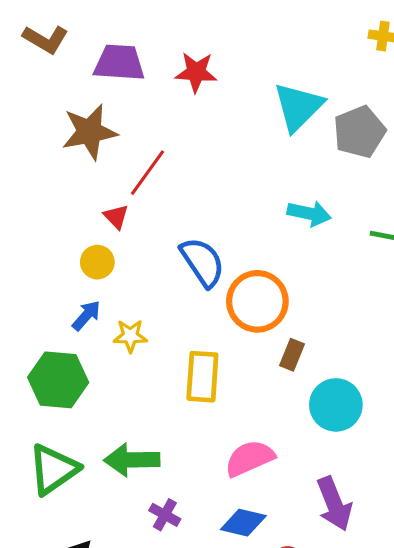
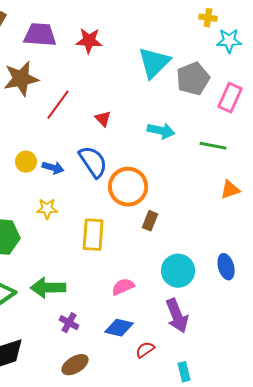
red triangle: (116, 217) -> (103, 119), moved
blue arrow: (86, 315) -> (53, 168), moved, turned 65
cyan circle: (336, 405) -> (178, 271), moved
pink semicircle: (250, 458) -> (123, 287), size x0.7

